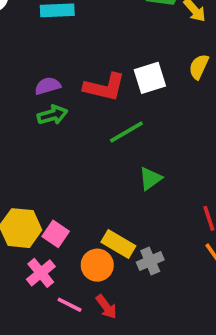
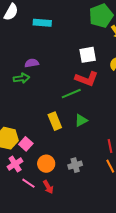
white square: (150, 78) -> (88, 55), moved
red L-shape: (104, 87) -> (87, 79), moved
green arrow: (52, 115) -> (21, 78), moved
yellow rectangle: (118, 244) -> (55, 121), moved, turned 30

